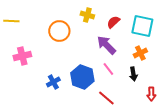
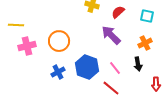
yellow line: (11, 21) -> (16, 25), moved
cyan square: (142, 26) -> (147, 16), size x0.6
orange circle: (59, 31) -> (59, 41), moved
pink line: (108, 69) -> (115, 68), moved

